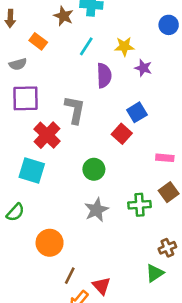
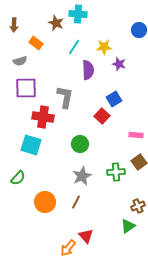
red cross: (47, 135) -> (43, 117), turned -35
brown line: (70, 276) -> (76, 202), moved

